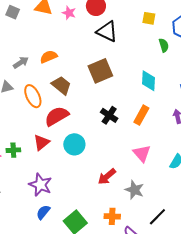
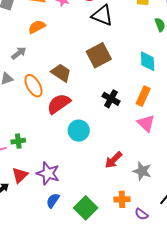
orange semicircle: (49, 57) -> (37, 27), moved
red triangle: (41, 142) -> (20, 175), moved
pink triangle: (142, 153) -> (146, 123), moved

